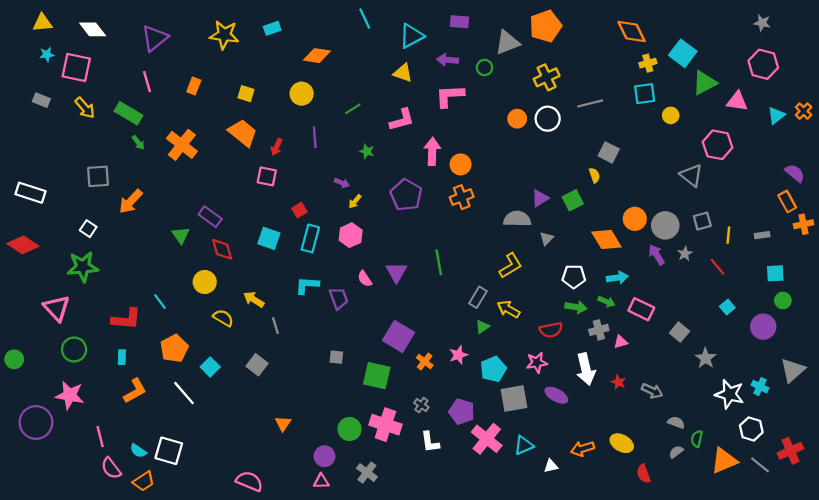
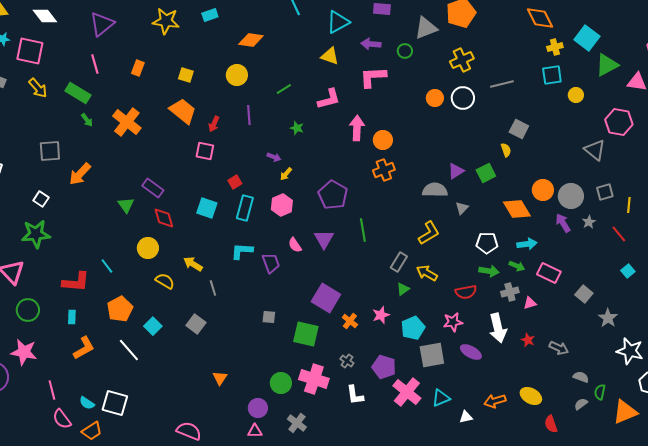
purple pentagon: (406, 195) -> (333, 195), moved

